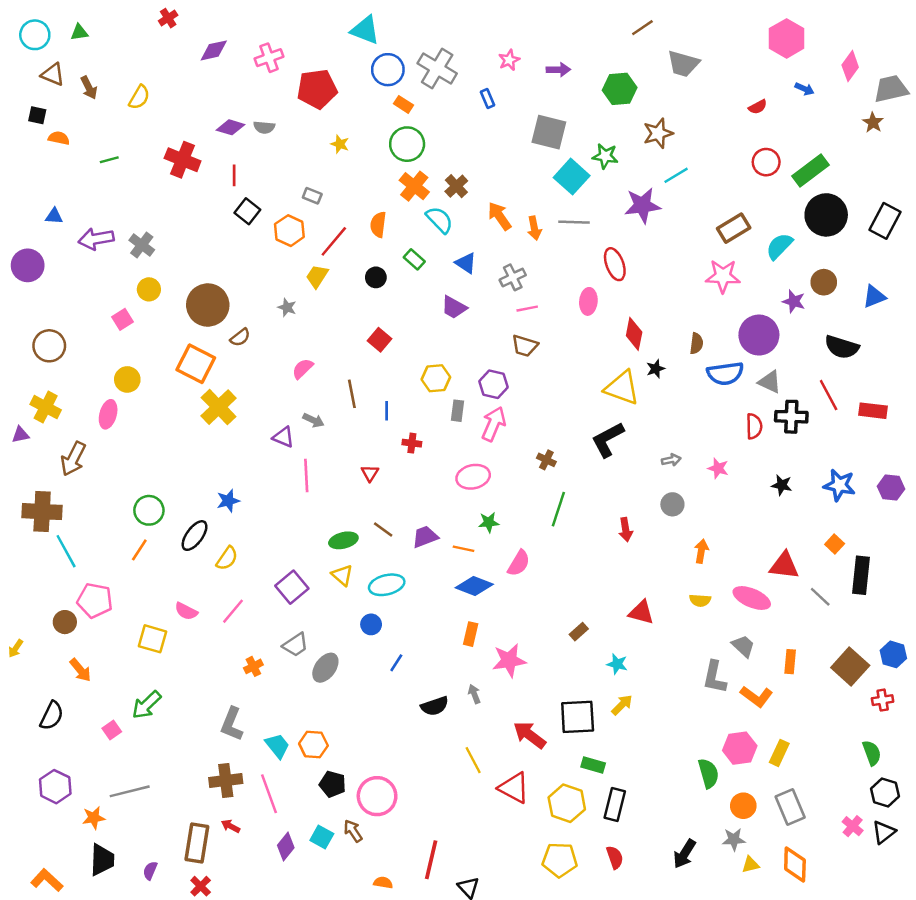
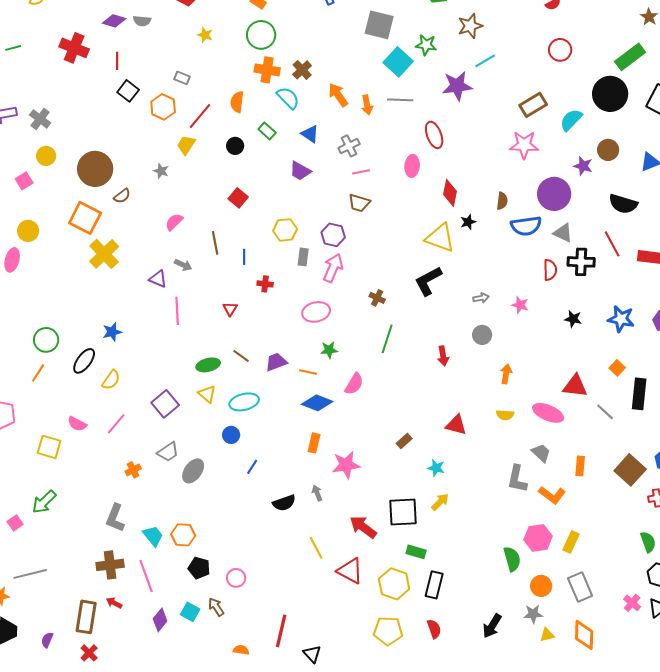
green rectangle: (811, 171) -> (630, 57), moved
orange cross: (414, 186) -> (267, 70), turned -30
pink circle: (377, 796) -> (236, 578), size x0.6

